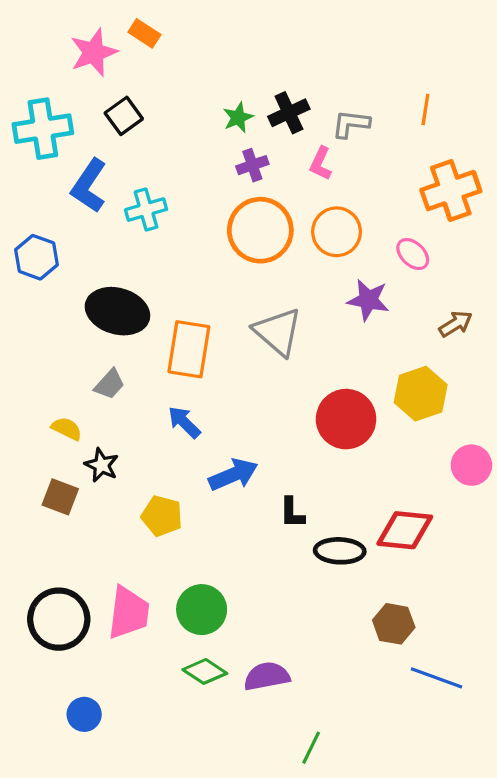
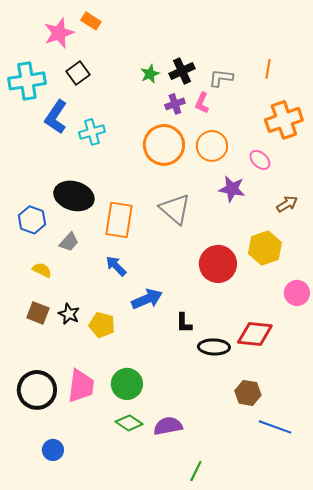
purple cross: (252, 165) -> (175, 104), moved
blue hexagon: (37, 257) -> (32, 220), moved
black star: (102, 465) -> (69, 314), moved

